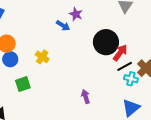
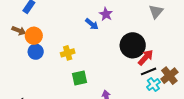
yellow cross: (42, 57) -> (68, 53), turned 32
cyan cross: (131, 79) -> (153, 85), turned 32
green square: (23, 84) -> (79, 78), moved

